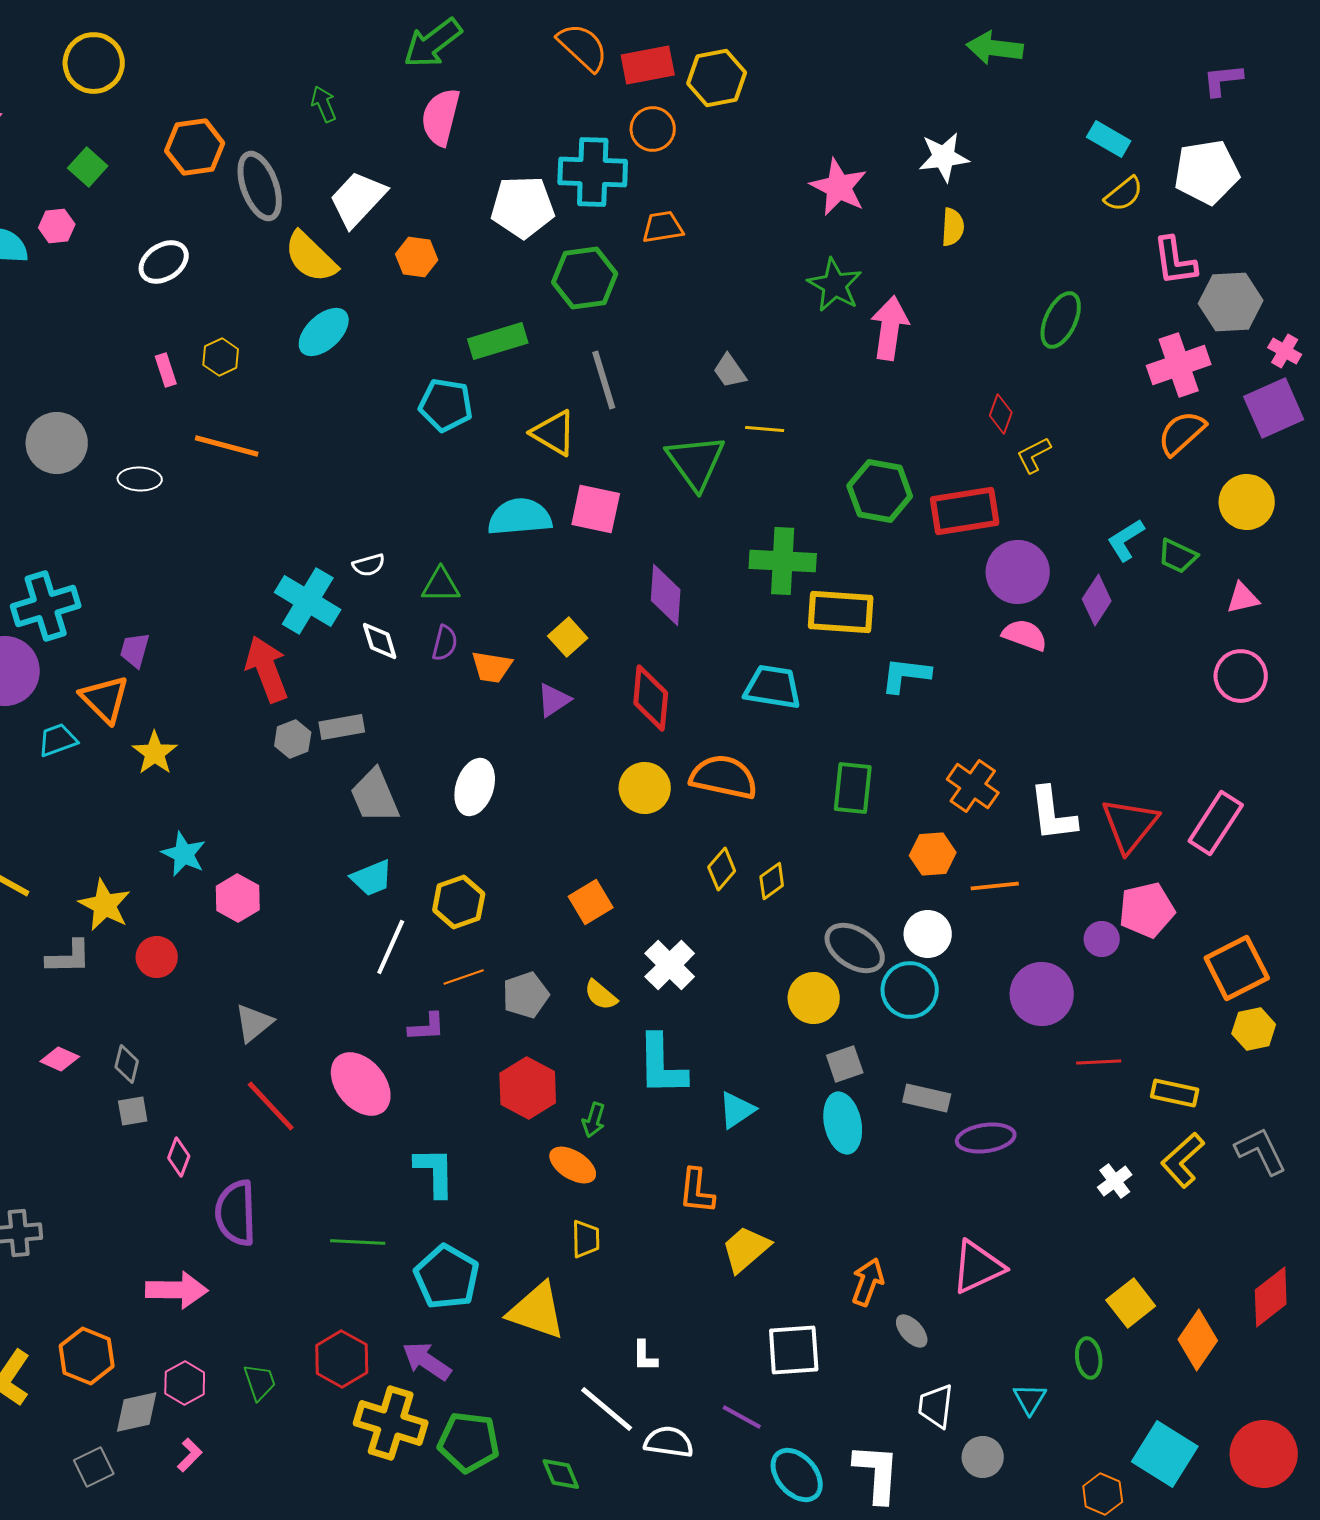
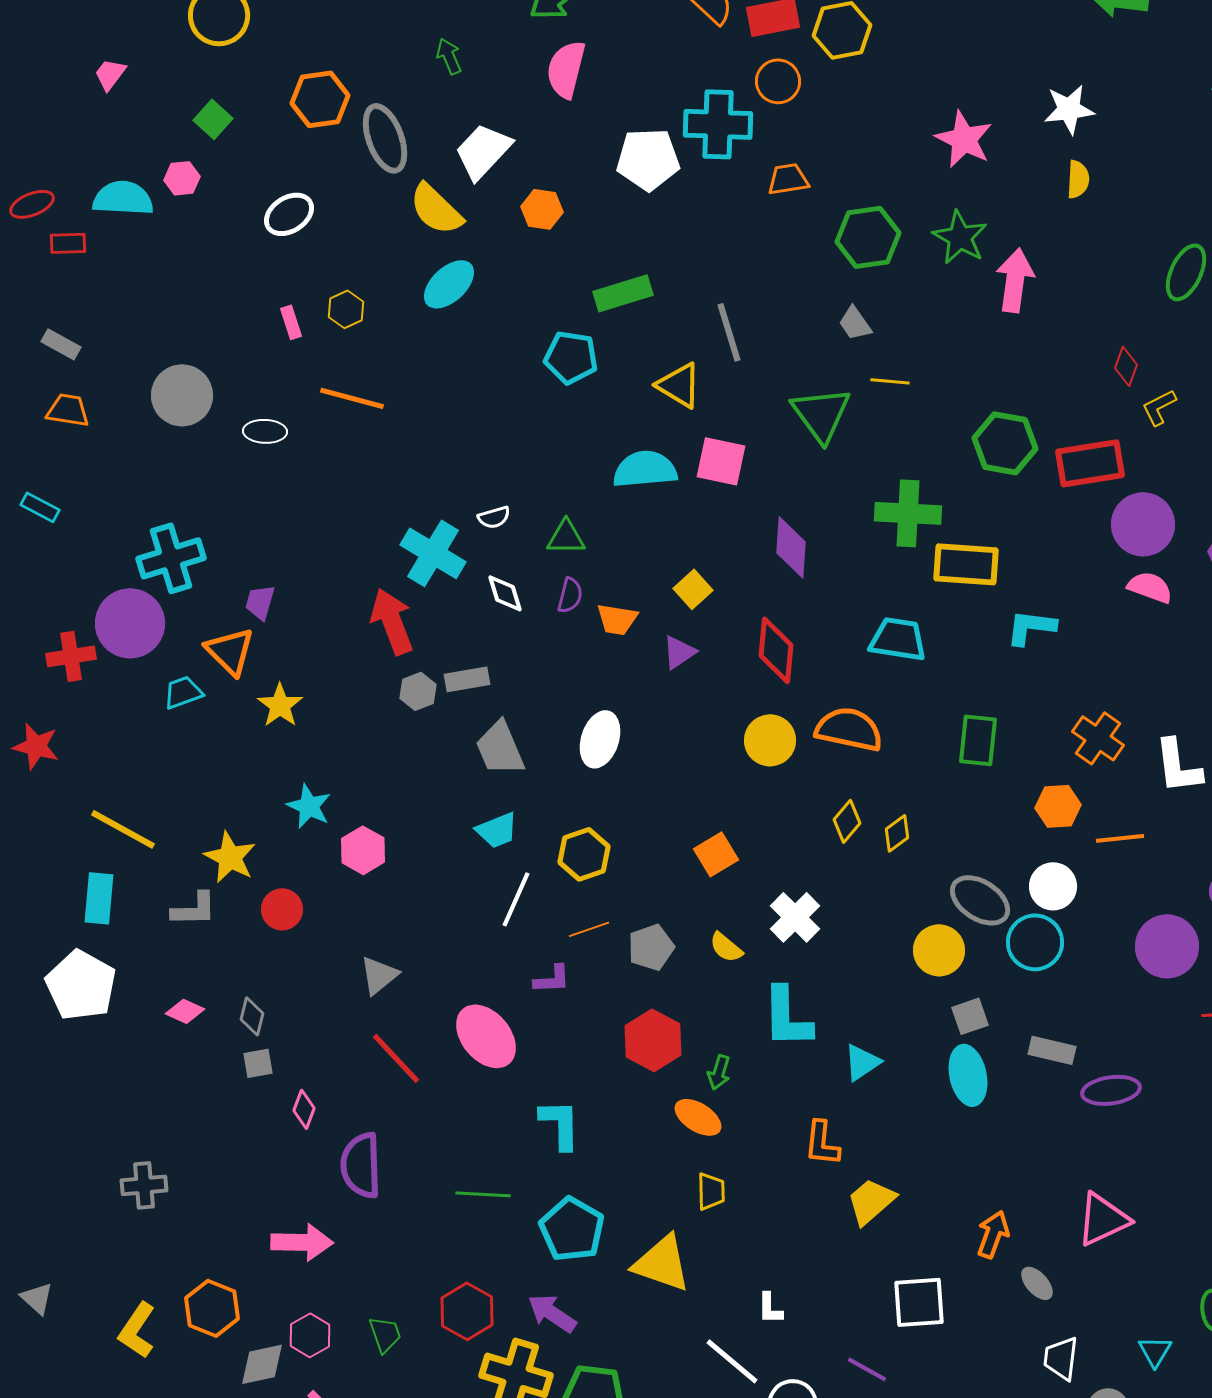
green hexagon: (585, 278) -> (868, 237), moved

